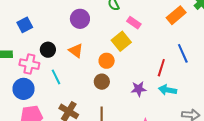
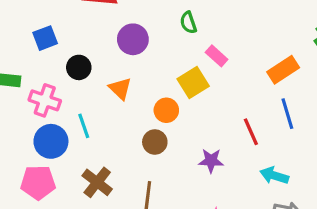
orange rectangle: (176, 15) -> (283, 70), moved
black circle: (48, 50) -> (79, 67), moved
red line: (161, 68) -> (251, 132), turned -48
blue circle: (24, 89) -> (51, 141), moved
cyan arrow: (168, 90) -> (274, 176), moved

